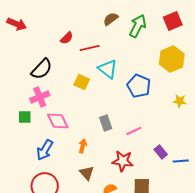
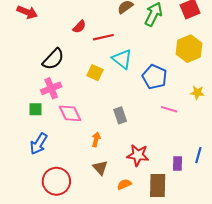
pink line: (134, 131) -> (169, 109), moved, turned 42
blue arrow: (45, 150) -> (39, 144), moved
purple rectangle: (161, 152) -> (177, 163), moved, turned 40
blue line: (181, 161) -> (198, 155), turned -70

